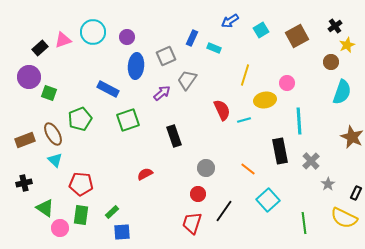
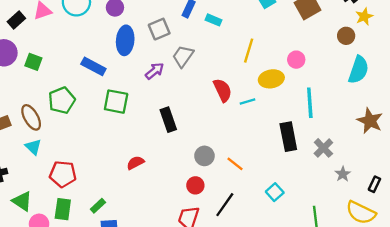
green square: (49, 93) -> (33, 62), moved
green square: (128, 120) -> (116, 102), turned 30
orange line: (248, 169) -> (235, 164), moved
cyan square: (268, 200) -> (275, 192), size x0.7

